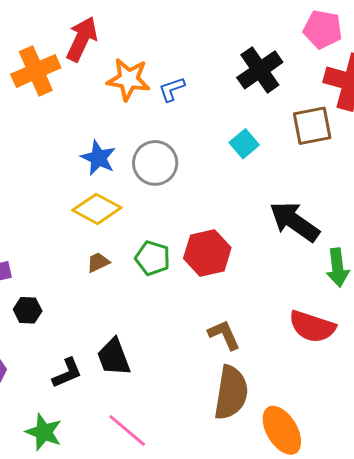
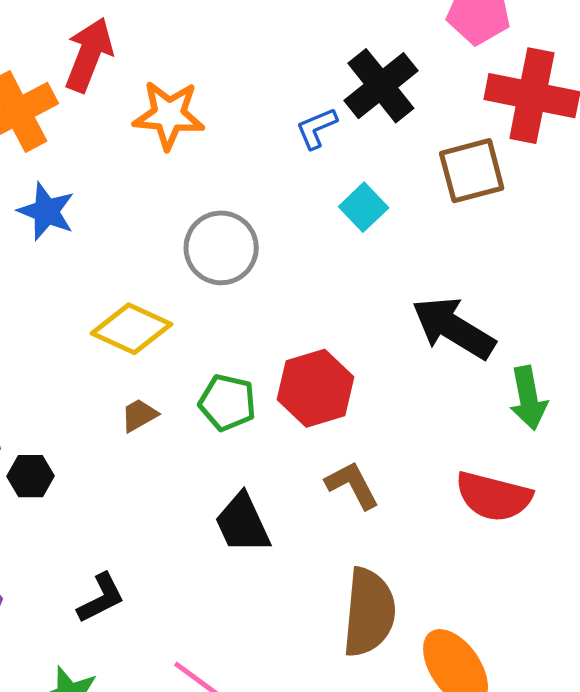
blue L-shape: (172, 89) -> (317, 128), moved
blue star: (98, 158) -> (46, 211), moved
black hexagon: (28, 310) -> (31, 476), moved
brown L-shape: (224, 335) -> (352, 485), moved
black trapezoid: (114, 357) -> (243, 523), moved

